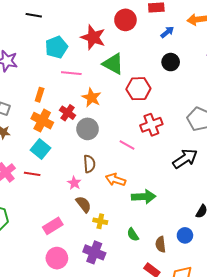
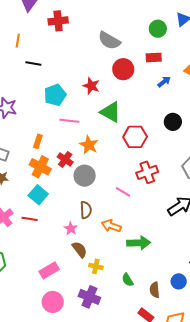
red star: (93, 37) -> (91, 86), size x0.7
black circle: (171, 62) -> (173, 122), moved

